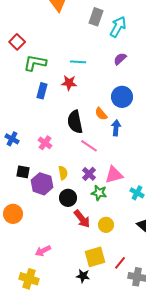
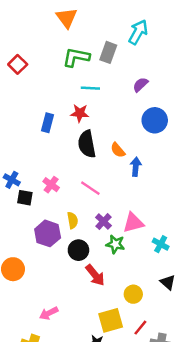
gray rectangle: (96, 17) -> (108, 52), moved
cyan arrow: (118, 27) -> (138, 32), moved
green L-shape: (35, 63) -> (76, 57), moved
blue circle: (122, 97) -> (155, 120), moved
black semicircle: (75, 122) -> (87, 144), moved
pink line: (89, 146) -> (90, 188), moved
black square: (23, 172) -> (25, 198), moved
yellow circle: (106, 225) -> (133, 294), moved

